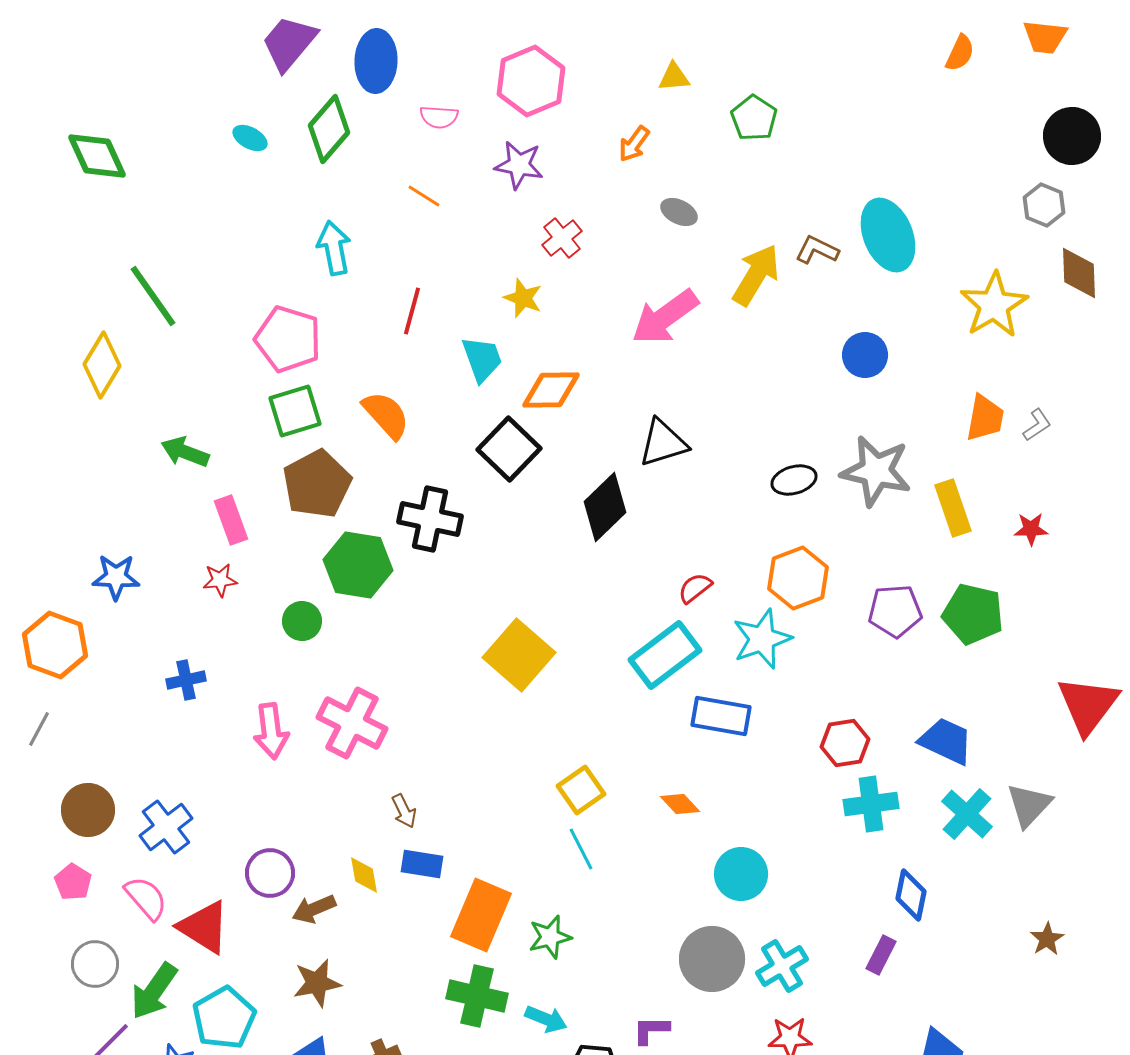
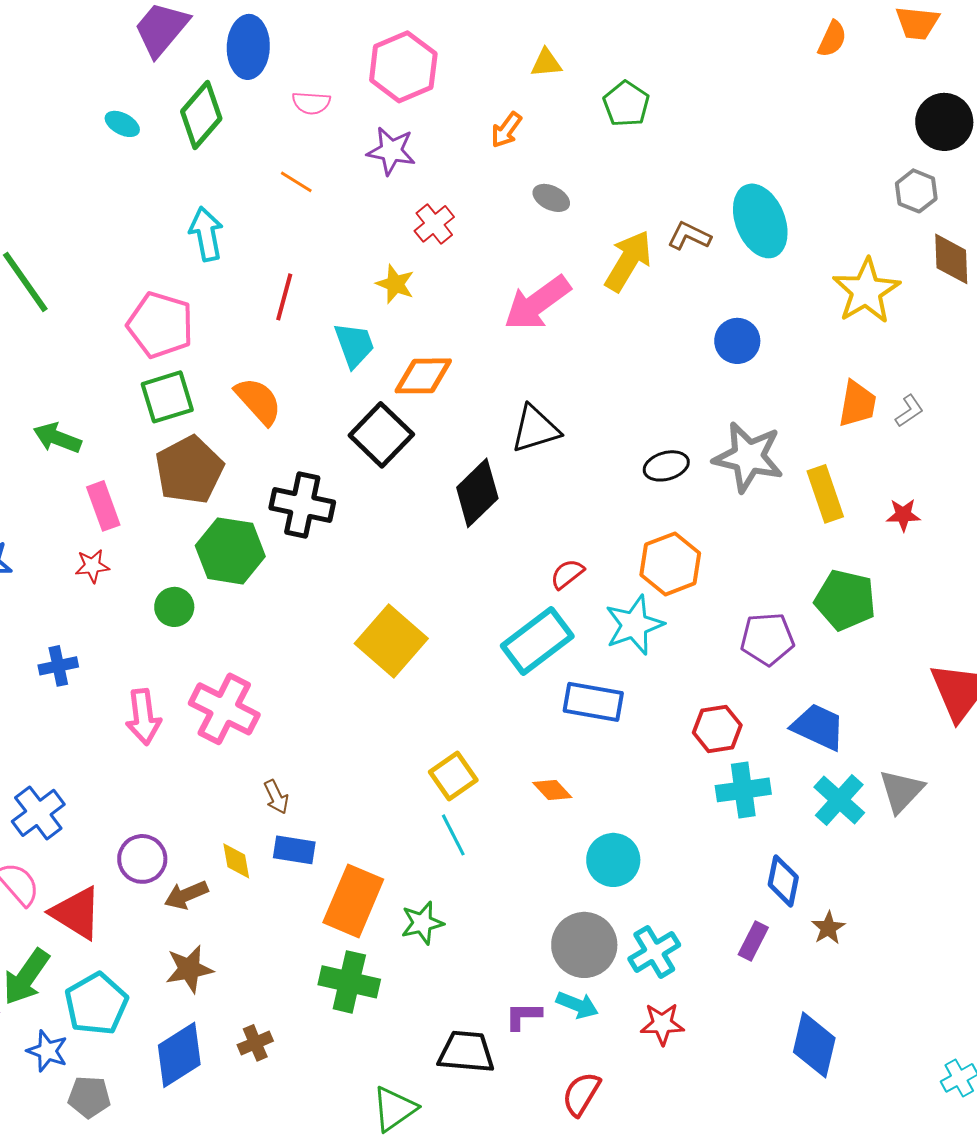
purple pentagon: (895, 611) -> (767, 639), moved
brown star: (1047, 939) -> (828, 928), moved
cyan arrow: (546, 1019) -> (577, 1005), moved

